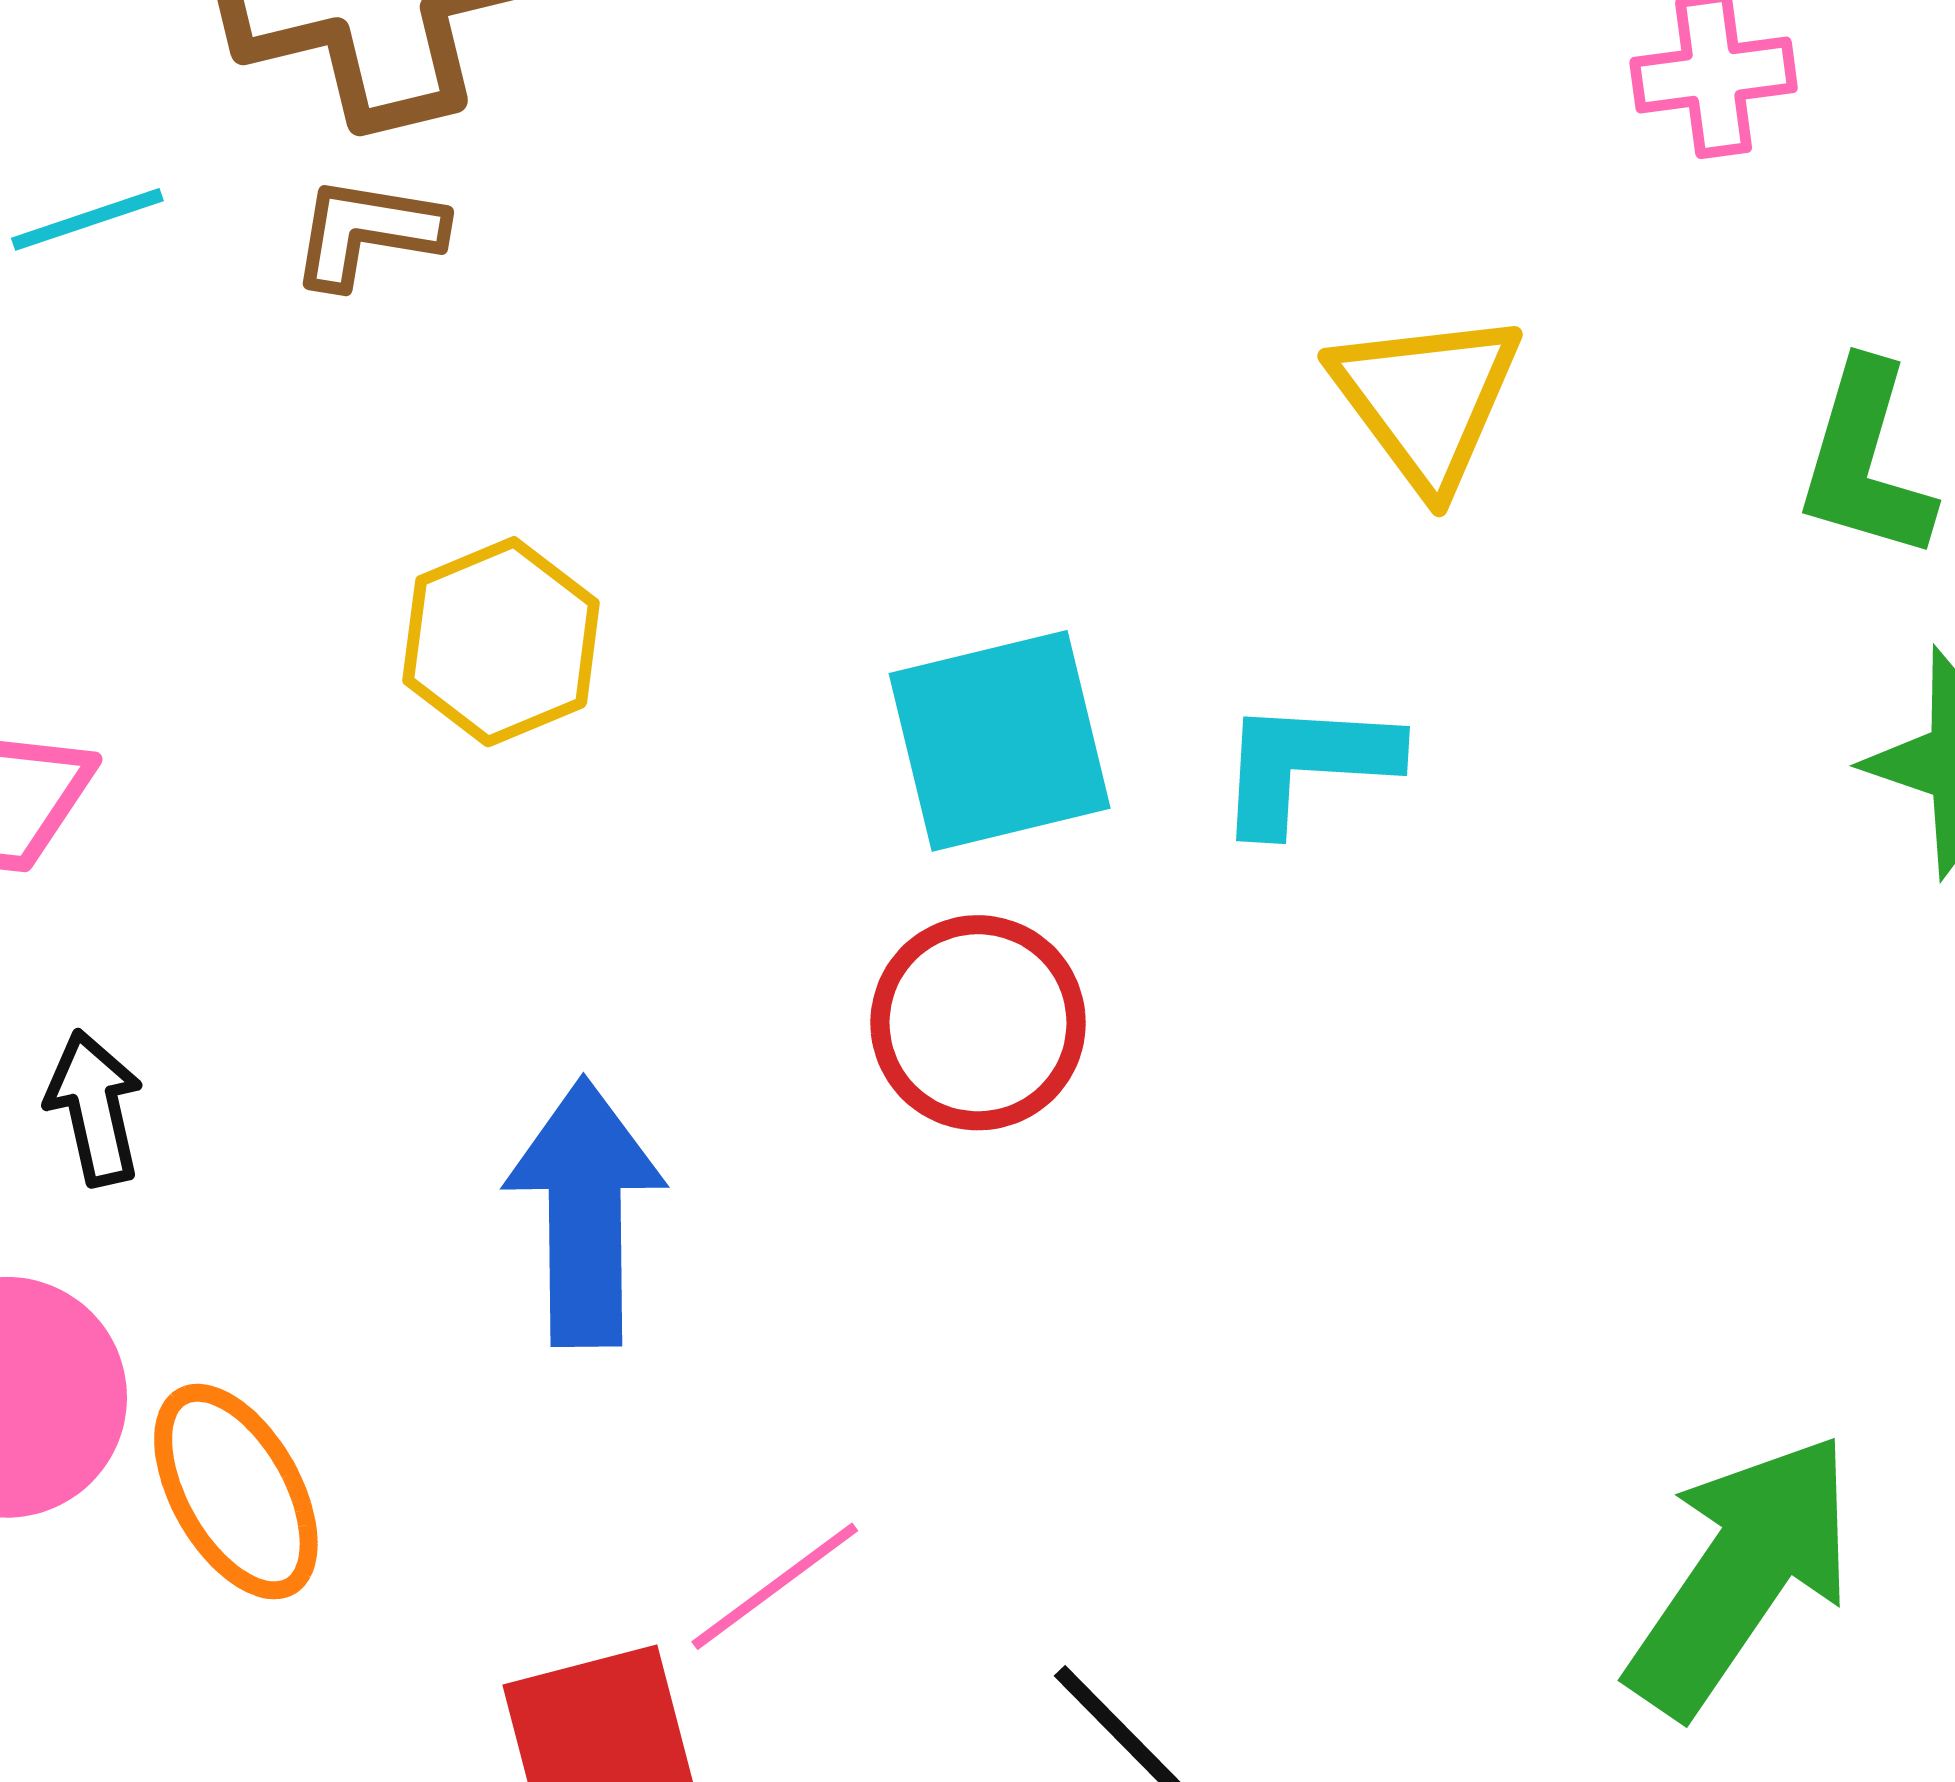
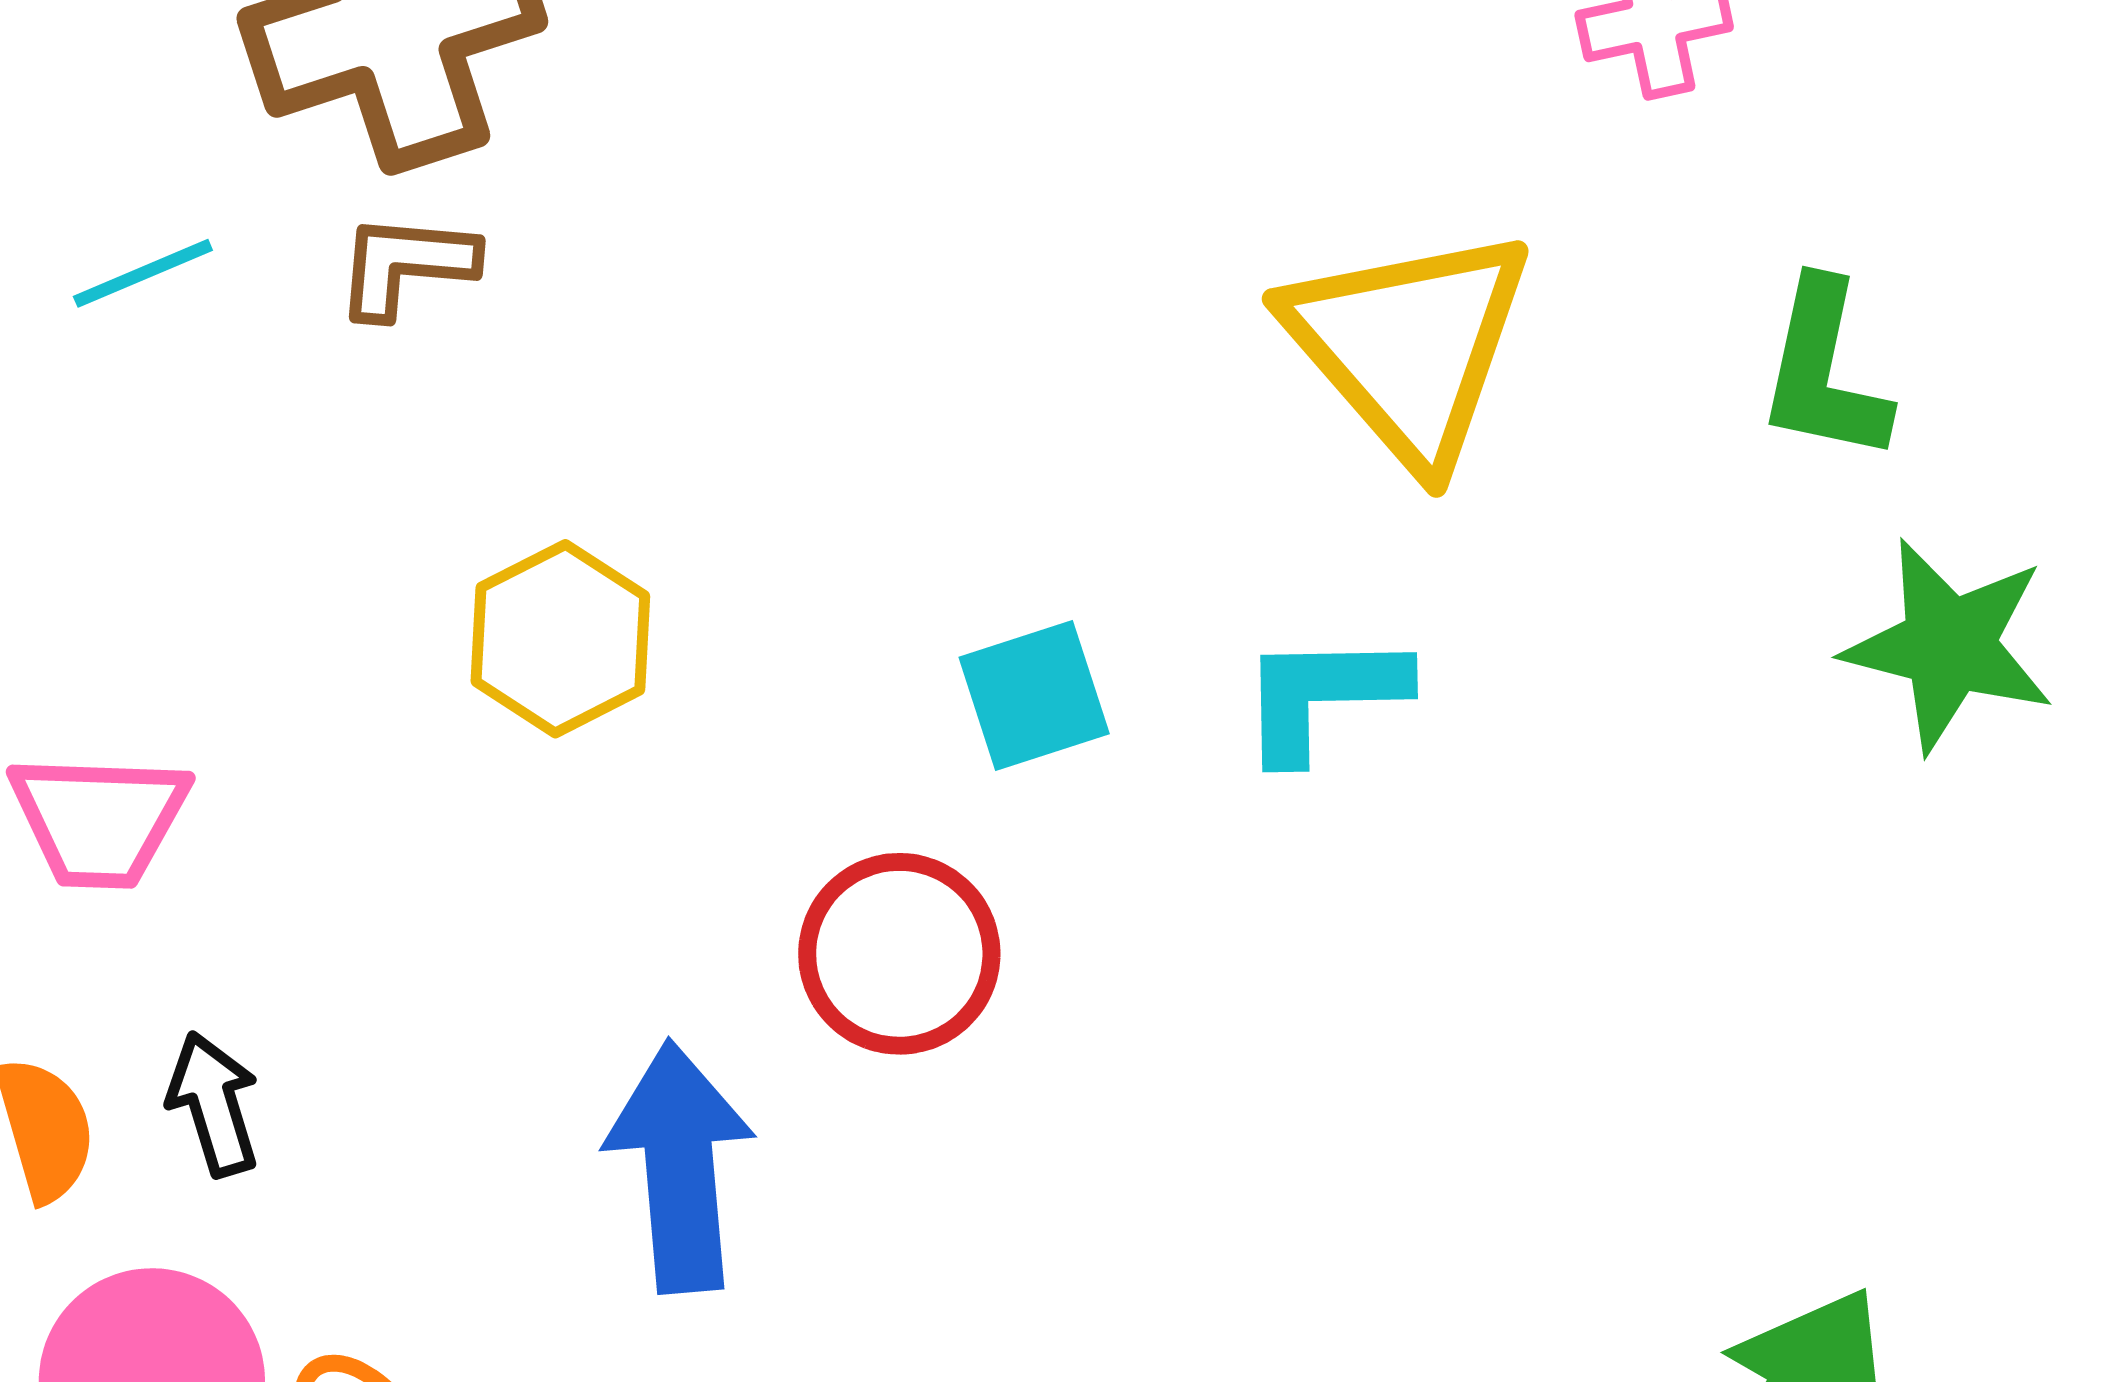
yellow triangle: (1426, 400) -> (1409, 346), size x1.4
cyan square: (1000, 741) -> (1034, 695), size x0.7
red circle: (978, 1023) -> (899, 954), moved

